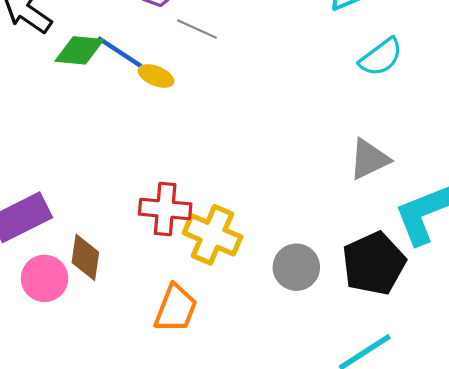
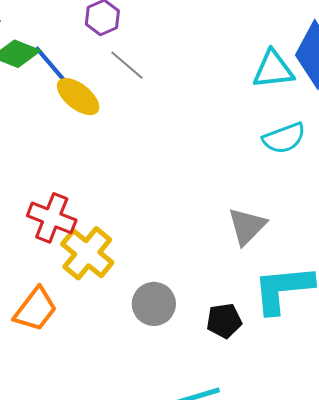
yellow ellipse: (156, 76) -> (78, 97), size x1.4
gray triangle: (369, 159) -> (247, 226), turned -36
black pentagon: (374, 263) -> (224, 321), size x0.6

